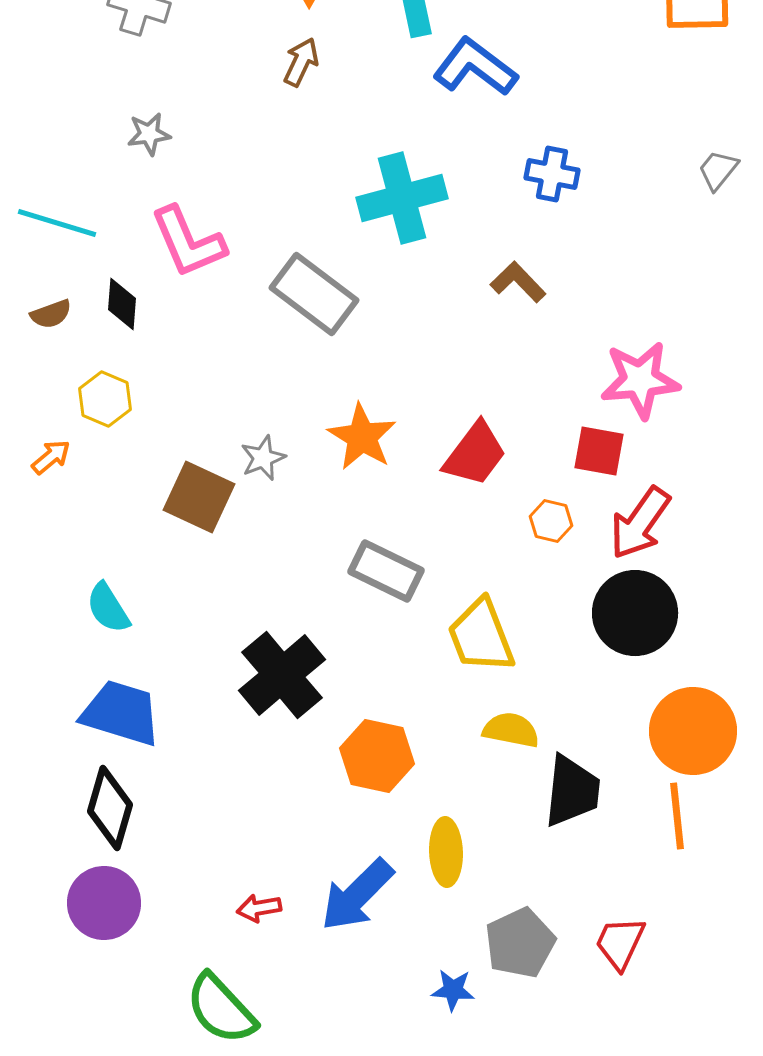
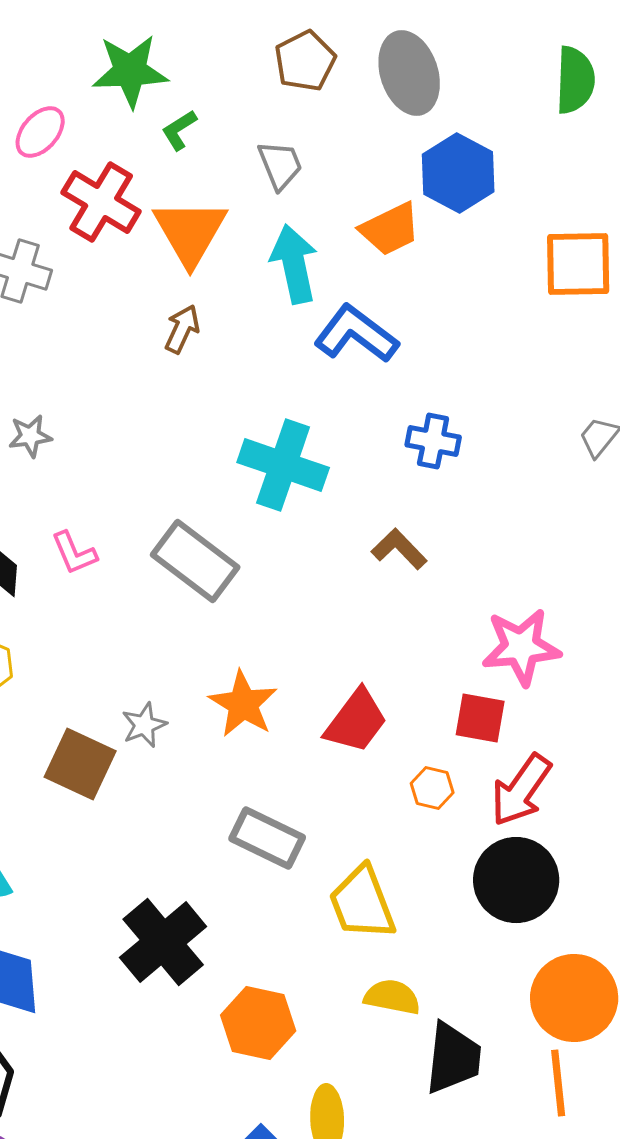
gray star: (149, 134) -> (30, 436), moved
cyan cross: (402, 198) -> (283, 465), turned 34
pink L-shape: (188, 242) -> (74, 553), moved, size x0.6

